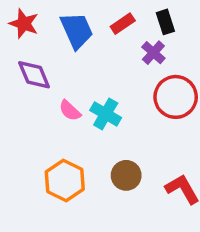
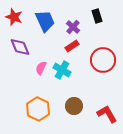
red rectangle: (123, 24) -> (72, 46), moved
purple cross: (153, 53) -> (73, 27), moved
pink semicircle: (70, 111) -> (41, 68), turned 72

